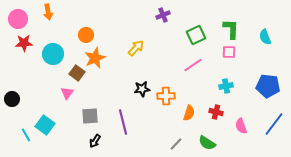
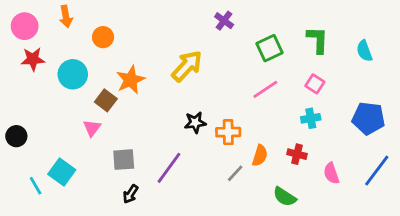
purple cross: (163, 15) -> (224, 21), turned -32
orange circle: (86, 35) -> (103, 37), moved
yellow arrow: (136, 48) -> (187, 66), size x1.4
pink square: (229, 52) -> (315, 84), moved, turned 32
purple line: (123, 122) -> (169, 168), turned 50
gray line: (176, 144) -> (235, 173), moved

